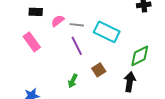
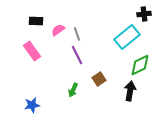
gray line: (77, 25) -> (77, 34), turned 64
cyan rectangle: (107, 32) -> (127, 37), moved, turned -65

